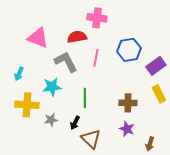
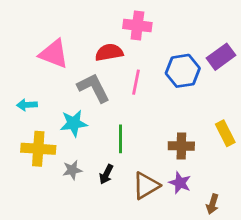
purple rectangle: (156, 66) -> (221, 57), moved
cyan arrow: (19, 74) -> (27, 105), turned 64
brown triangle: (91, 139) -> (146, 186), moved, turned 45

